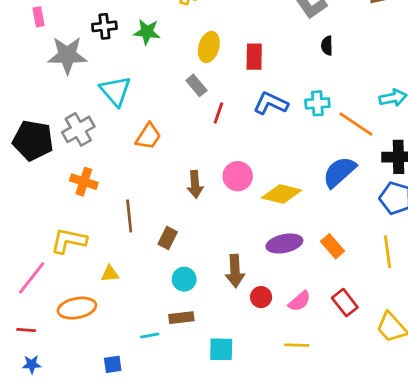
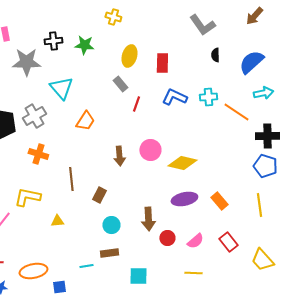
blue semicircle: (339, 172) -> (251, 62), moved
orange ellipse: (77, 308) -> (33, 271), moved

